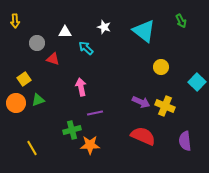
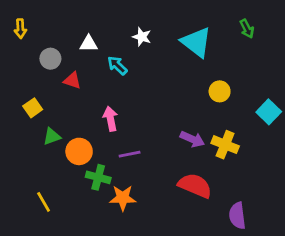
orange circle: (16, 103) -> (79, 151), moved
green cross: (72, 130) -> (98, 177), turned 30
purple semicircle: (185, 141) -> (237, 216), moved

